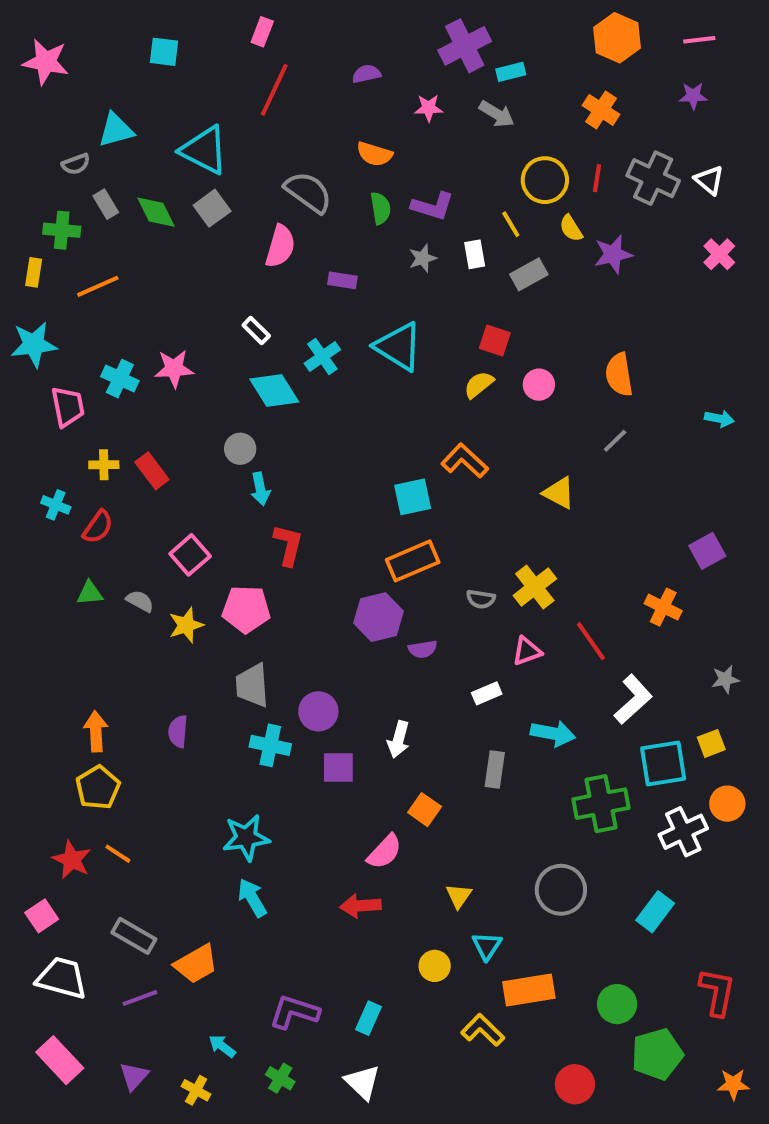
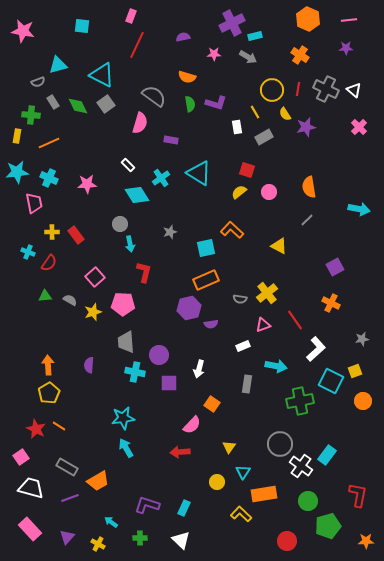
gray star: (423, 258) -> (170, 232), moved
cyan cross: (120, 379) -> (49, 178), moved
cyan arrow: (719, 419) -> (359, 209), size x1.5
purple square: (707, 551) -> (335, 267), moved
cyan square: (663, 763) -> (331, 381), turned 35
white cross: (683, 832) -> (301, 466), moved, turned -30
green cross: (280, 1078) -> (140, 538), turned -32

